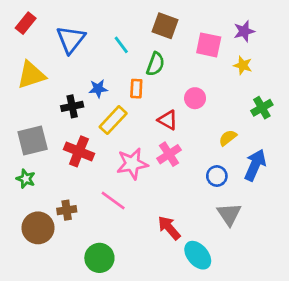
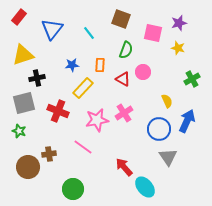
green semicircle: (155, 64) -> (126, 50), moved
black cross: (72, 106) -> (37, 78), moved
red triangle: (168, 120) -> (123, 79), moved
yellow semicircle: (228, 138) -> (167, 101), turned 104
blue circle: (217, 176) -> (159, 129), size x1.5

